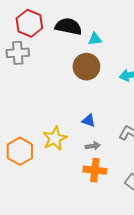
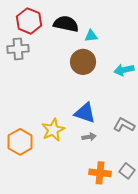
blue triangle: (89, 121) -> (85, 113), size x1.6
orange cross: (95, 170) -> (100, 173), moved

